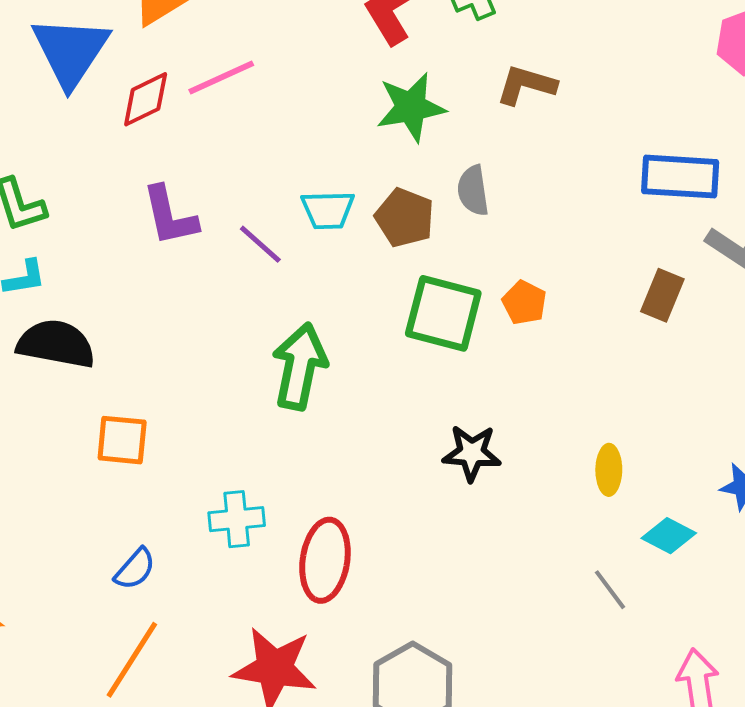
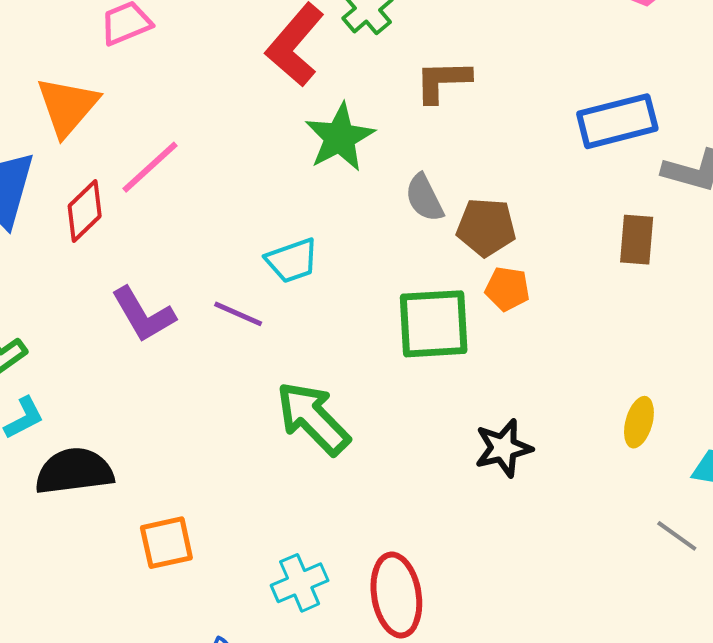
brown pentagon: (405, 218) -> (486, 227), moved
green arrow: (300, 366) -> (313, 418), turned -38
yellow ellipse: (609, 470) -> (639, 422), turned 33

